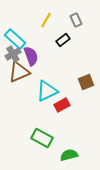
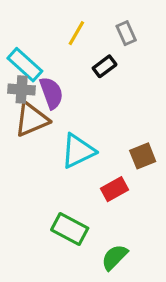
gray cross: (13, 54) -> (22, 90), turned 35
brown square: (86, 82) -> (143, 156), moved
red rectangle: (62, 105) -> (115, 189), moved
green semicircle: (69, 155) -> (115, 257), turned -30

